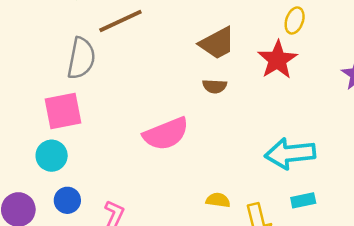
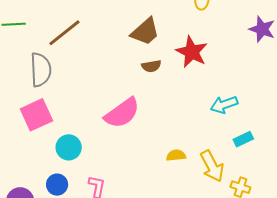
red star: (277, 60) -> (192, 52), moved
cyan arrow: (290, 153) -> (224, 105), size x0.7
cyan circle: (52, 156) -> (69, 147), moved

